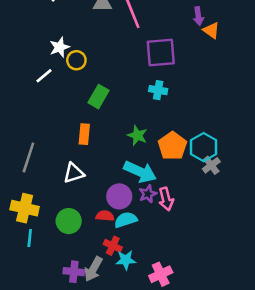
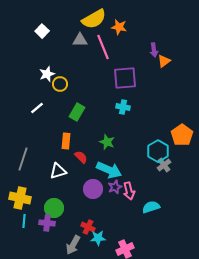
orange triangle: (211, 30) -> (164, 61), turned 48
white line: (44, 76) -> (37, 108), moved
orange pentagon: (172, 146) -> (182, 135), moved
red semicircle: (105, 216) -> (81, 157), moved, turned 40
cyan semicircle: (126, 220) -> (151, 207), moved
purple cross: (74, 272) -> (47, 223), moved

